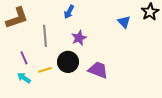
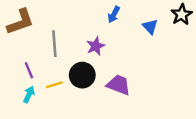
blue arrow: (69, 12) -> (114, 15), moved
cyan arrow: (24, 78) -> (29, 95), turned 80

